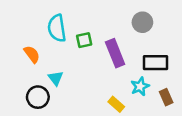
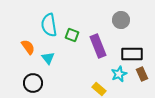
green square: (84, 40) -> (72, 35), turned 32
cyan triangle: (56, 78) -> (48, 58), moved
brown rectangle: (166, 97) -> (142, 74), moved

